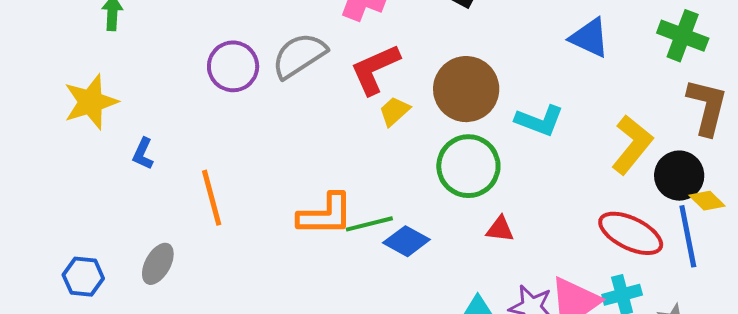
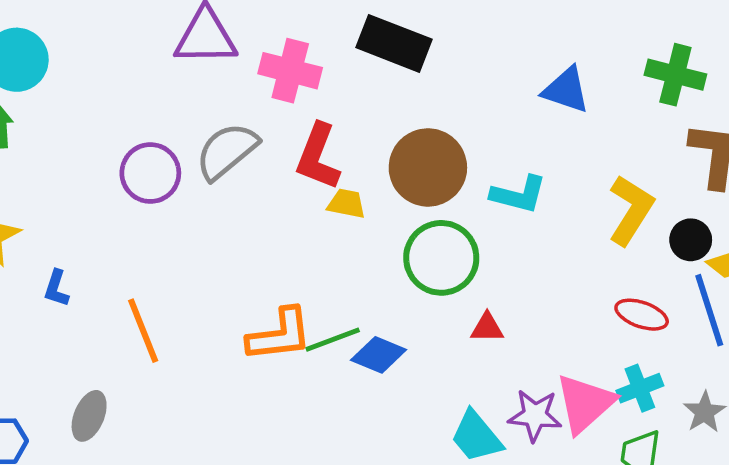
red L-shape: (375, 69) -> (318, 157), turned -38
yellow trapezoid: (394, 111) -> (346, 204), turned 60
black circle: (679, 176) -> (691, 240), size x0.7
red ellipse: (631, 233) -> (642, 315), size x0.7

